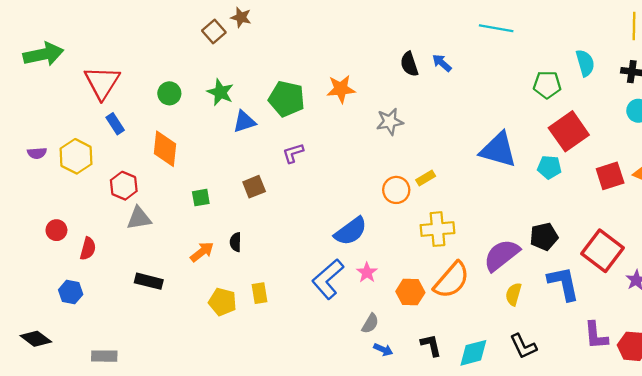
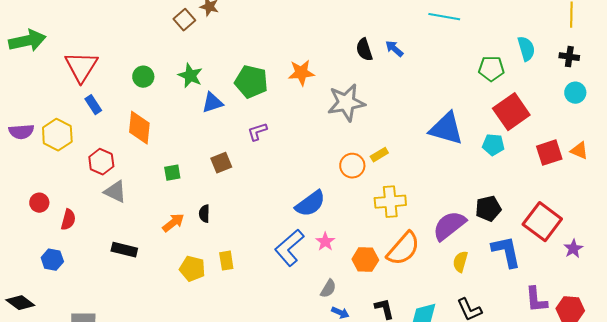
gray star: (390, 122) -> (346, 103), size x1.5
purple semicircle: (37, 153) -> (21, 132), size x1.4
gray triangle: (139, 218) -> (115, 192), turned 35

